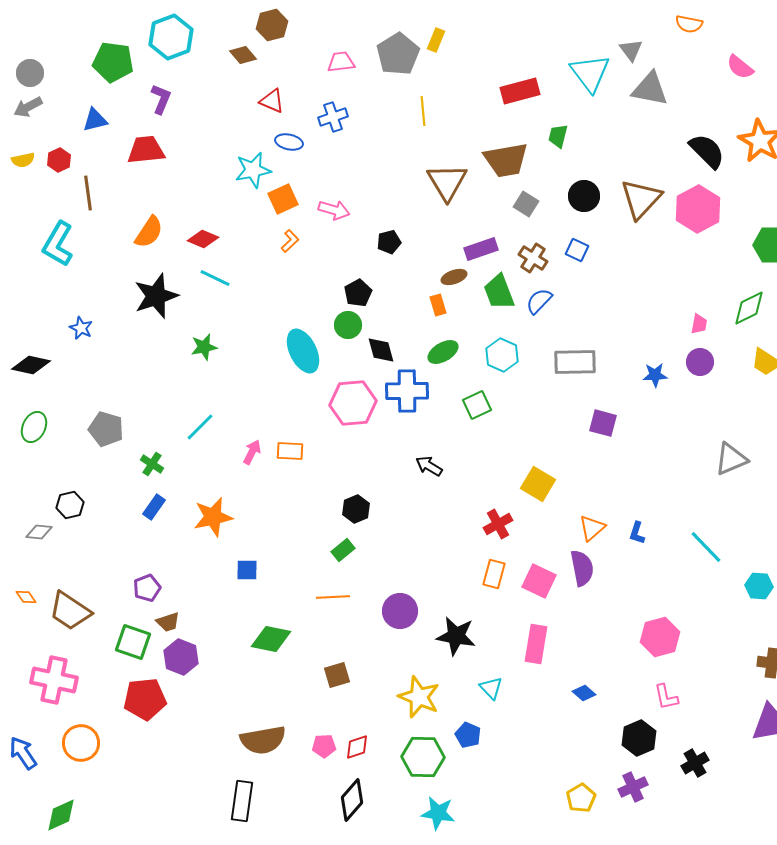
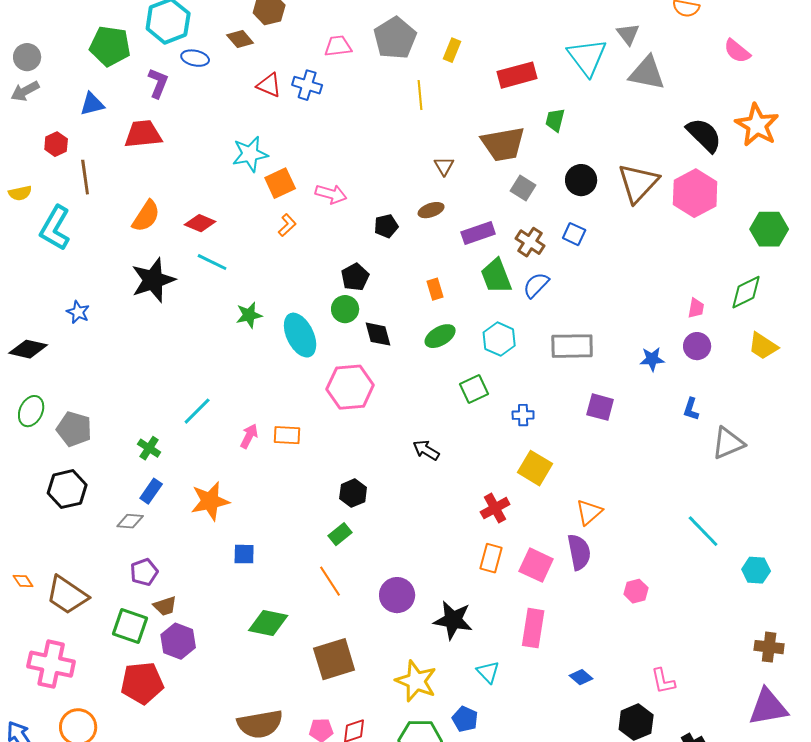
yellow rectangle: (436, 40) -> (452, 50), moved
blue cross: (333, 117) -> (307, 85), moved, turned 36
blue ellipse: (289, 142) -> (195, 58), moved
yellow semicircle: (23, 160) -> (20, 193), moved
brown triangle: (447, 182) -> (444, 166), size x0.5
brown ellipse: (454, 277) -> (431, 210), moved
green star: (204, 347) -> (249, 315), moved
blue cross: (407, 391) -> (523, 415), moved, size x0.5
gray pentagon: (106, 429) -> (74, 429), moved
black hexagon: (70, 505) -> (67, 489), size x1.4
gray diamond: (39, 532) -> (130, 521), moved
blue L-shape: (637, 533) -> (691, 409), moved
orange line: (333, 597) -> (330, 581), turned 60
pink hexagon: (660, 637) -> (636, 591), moved, size x0.6
brown square: (337, 675) -> (334, 659), size x1.6

